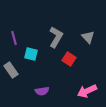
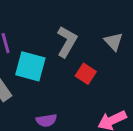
cyan square: (31, 54) -> (30, 66), size x1.5

